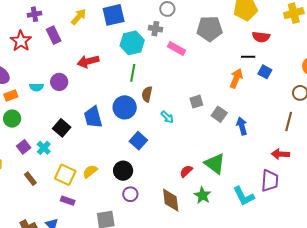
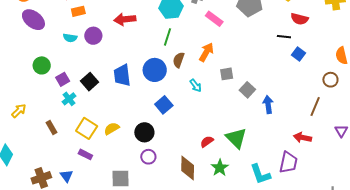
orange arrow: (236, 78) -> (206, 52), moved
orange rectangle: (11, 96) -> (78, 11), moved
purple square: (24, 147) -> (63, 79), moved

